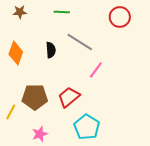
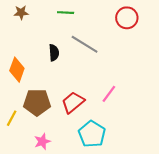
orange diamond: (16, 53) -> (17, 70), moved
pink line: (96, 70) -> (109, 94), moved

